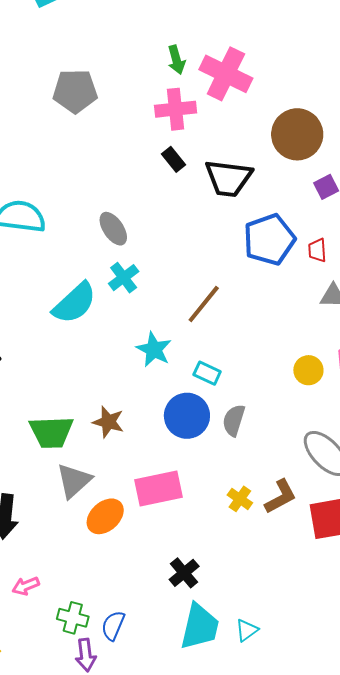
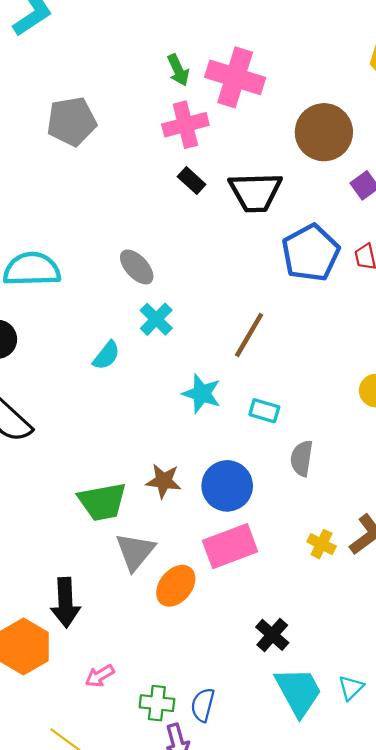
cyan semicircle: (75, 303) -> (106, 355), size x0.6
blue circle: (187, 416) -> (227, 486), moved
cyan trapezoid: (200, 627) -> (299, 692), turned -33

